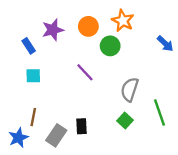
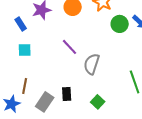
green circle: (110, 46) -> (120, 24), moved
gray semicircle: (130, 89) -> (92, 64), moved
green square: (125, 120) -> (98, 102), moved

